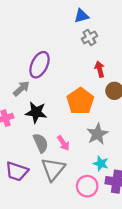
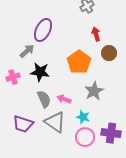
pink arrow: (63, 143) -> (64, 99), turned 144
cyan star: (101, 163) -> (83, 117), moved
gray triangle: (53, 169) -> (55, 122), turned -35

